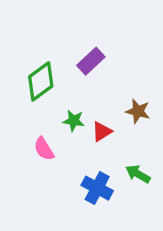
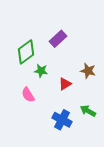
green star: (74, 121) -> (41, 71), moved

